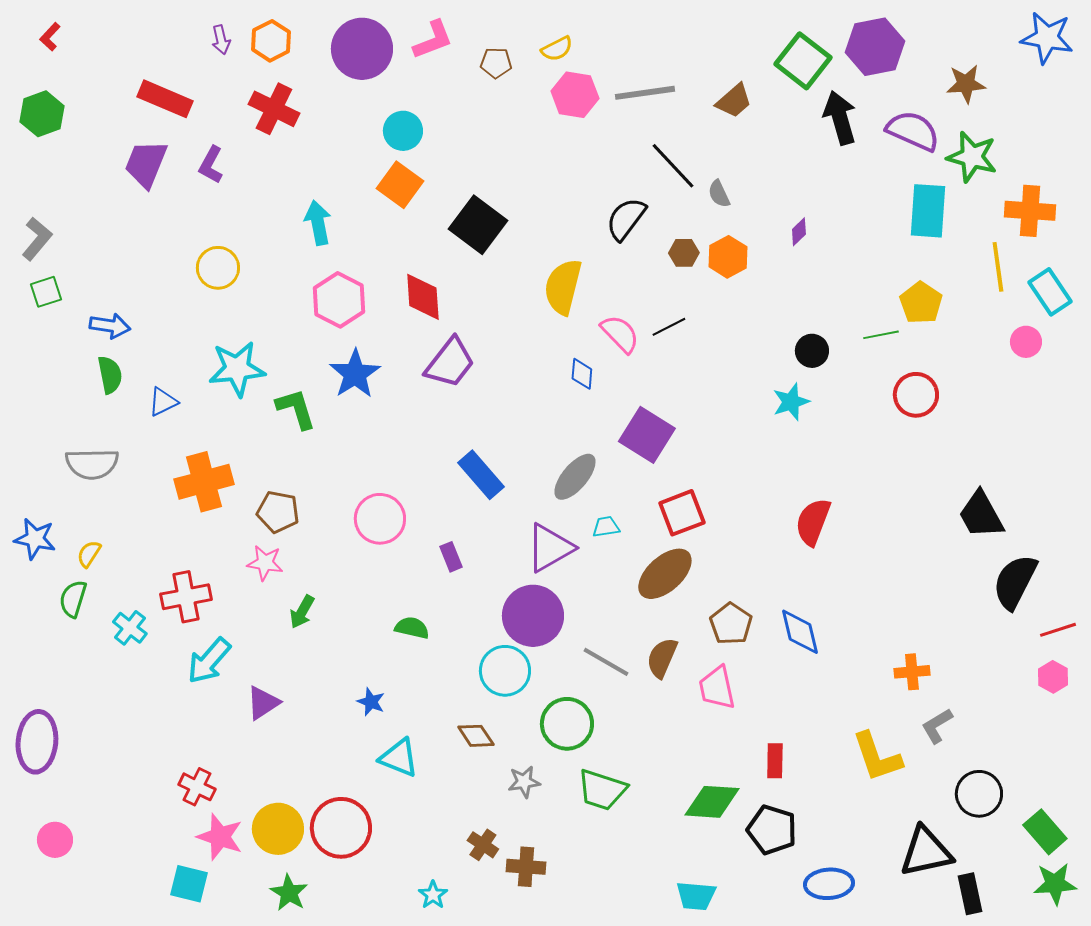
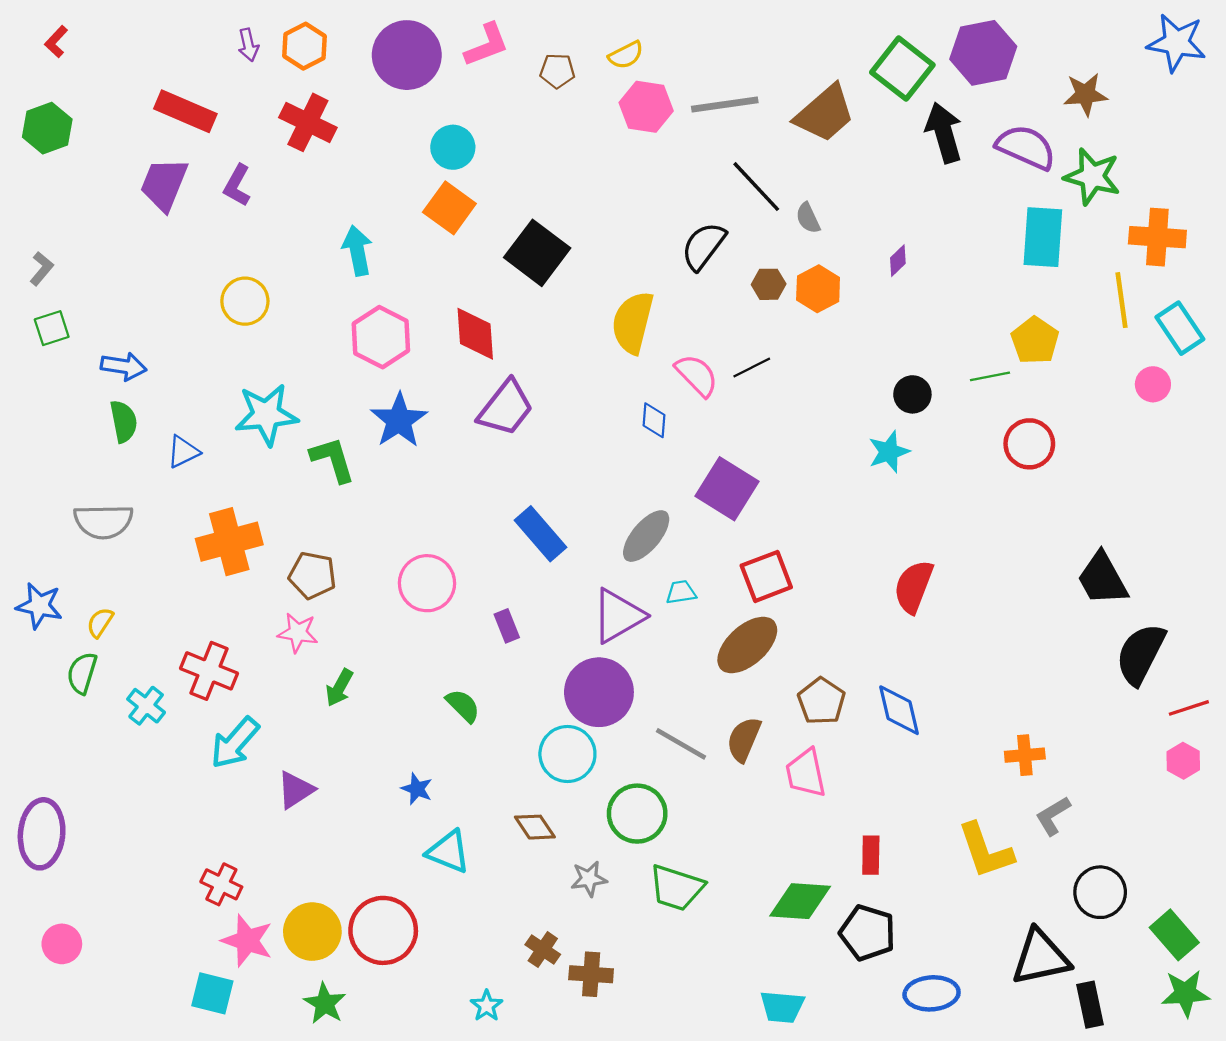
brown trapezoid: (734, 101) -> (825, 113), size x1.5
gray L-shape: (37, 239) -> (42, 269), size x0.7
red cross: (186, 597) -> (209, 671), turned 33
green semicircle: (412, 628) -> (463, 706), turned 32

